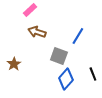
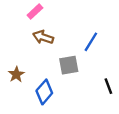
gray square: (59, 56) -> (69, 65), turned -30
blue diamond: (66, 79) -> (44, 92), moved

